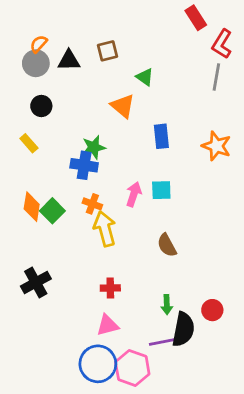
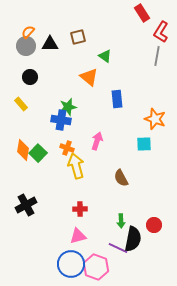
orange star: (216, 146) -> (155, 119), moved
cyan square: (161, 190) -> (144, 144), moved
purple line: (163, 342) -> (118, 248), turned 36

